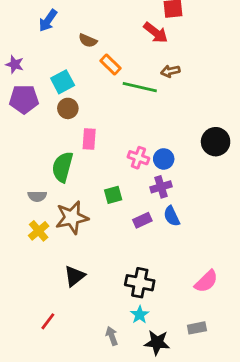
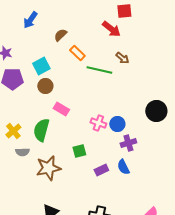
brown semicircle: (88, 41) -> (60, 35), turned 112
brown arrow: (170, 71) -> (122, 58), turned -128
pink rectangle: (89, 139) -> (61, 109), turned -63
purple cross: (161, 187) -> (128, 143), moved
yellow cross: (39, 231) -> (13, 131), moved

